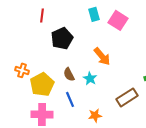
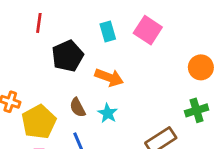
cyan rectangle: (94, 14) -> (108, 32), moved
orange arrow: (102, 56) -> (109, 77), moved, turned -30

